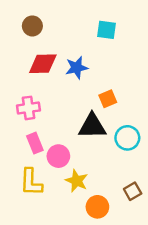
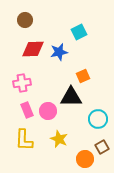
cyan square: (107, 30) -> (79, 32), moved, turned -35
cyan circle: (127, 138) -> (98, 119), moved
pink circle: (58, 156) -> (48, 111), moved
orange circle: (97, 207) -> (85, 159), moved

